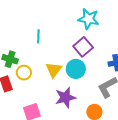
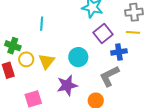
purple square: (83, 47) -> (103, 33), moved
yellow triangle: (54, 70) -> (47, 61), moved

